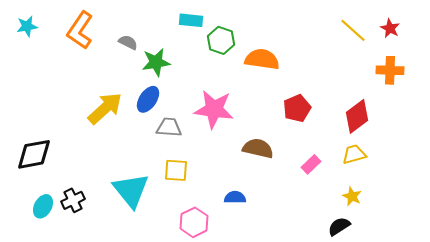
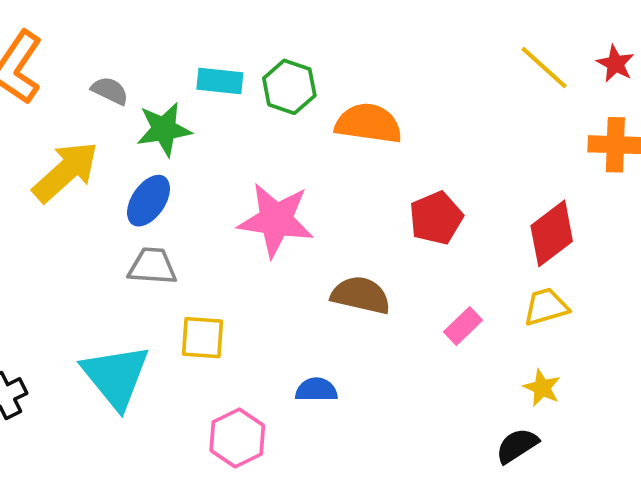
cyan rectangle: (191, 20) -> (220, 81), moved
yellow arrow: (105, 108) -> (66, 172), moved
gray trapezoid: (169, 127) -> (152, 266), moved

